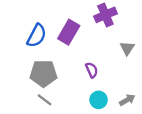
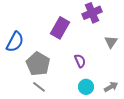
blue semicircle: (37, 36) -> (15, 42), moved
gray pentagon: (43, 73) -> (38, 64), turned 30

